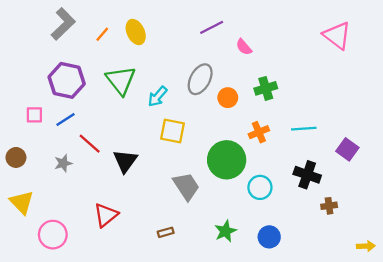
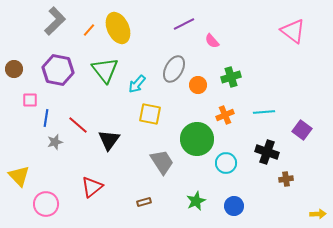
yellow ellipse: (136, 32) -> (118, 28), size x1.4
blue line: (65, 119) -> (46, 118), moved, turned -48
brown circle: (16, 157) -> (14, 69), moved

